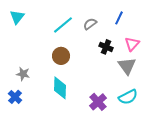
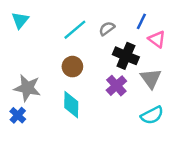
pink triangle: (132, 44) -> (157, 39), moved, turned -35
black cross: (106, 47) -> (126, 56), size x1.5
gray star: (23, 74) -> (27, 88), size x1.6
purple cross: (98, 102) -> (116, 86), moved

